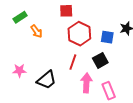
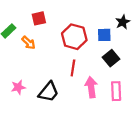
red square: (66, 11) -> (39, 18), moved
black square: (100, 60) -> (111, 58), moved
pink rectangle: (109, 91) -> (116, 91), turned 30

